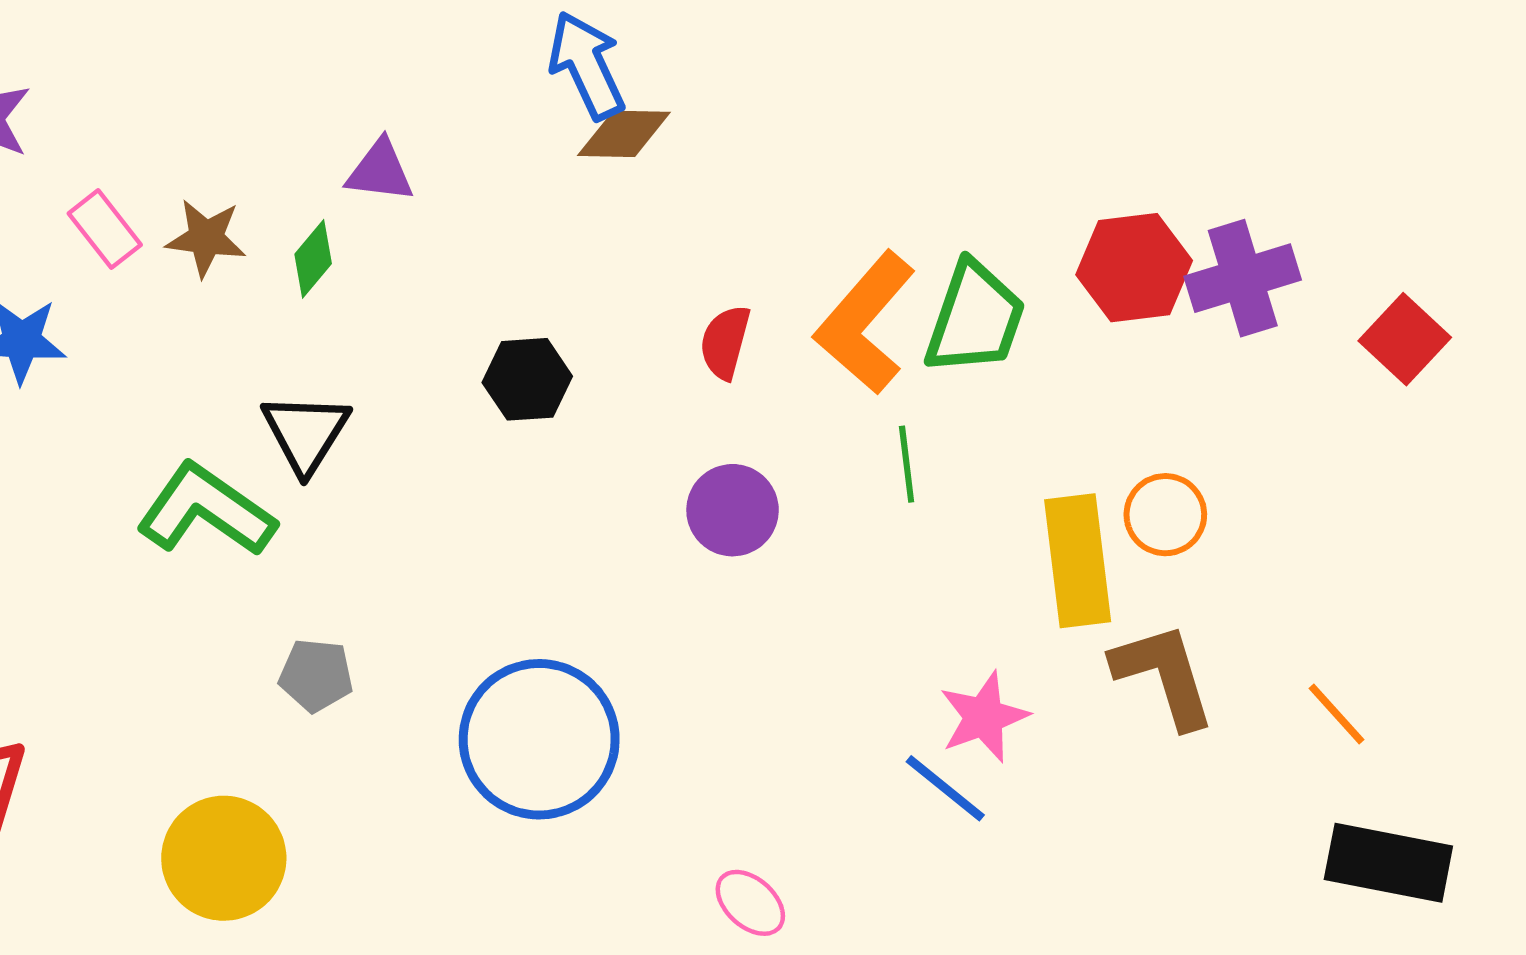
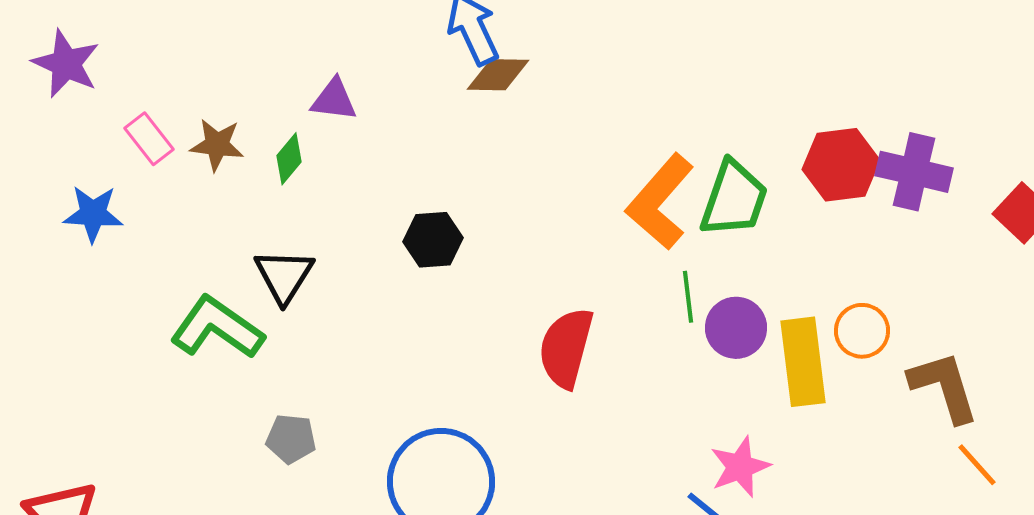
purple cross: (1243, 278) -> (914, 172), turned 30
red semicircle: (725, 342) -> (566, 348), moved, size x1.6
purple circle: (733, 510) -> (736, 328), moved
brown L-shape: (1164, 675) -> (944, 387), moved

